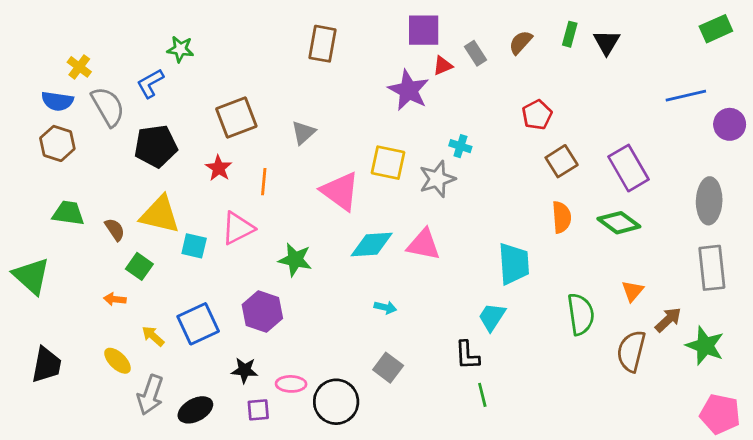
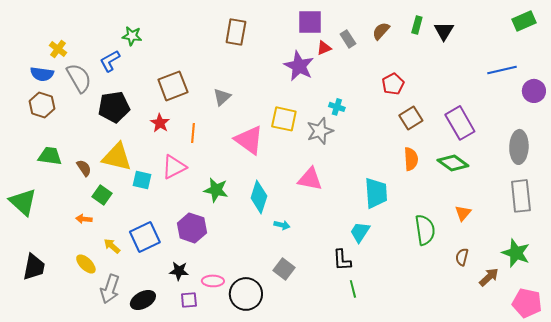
cyan diamond: (372, 245) -> (259, 197), moved, turned -68
brown arrow: (668, 320) -> (489, 277), moved
brown semicircle: (631, 351) -> (462, 257), size x0.6

